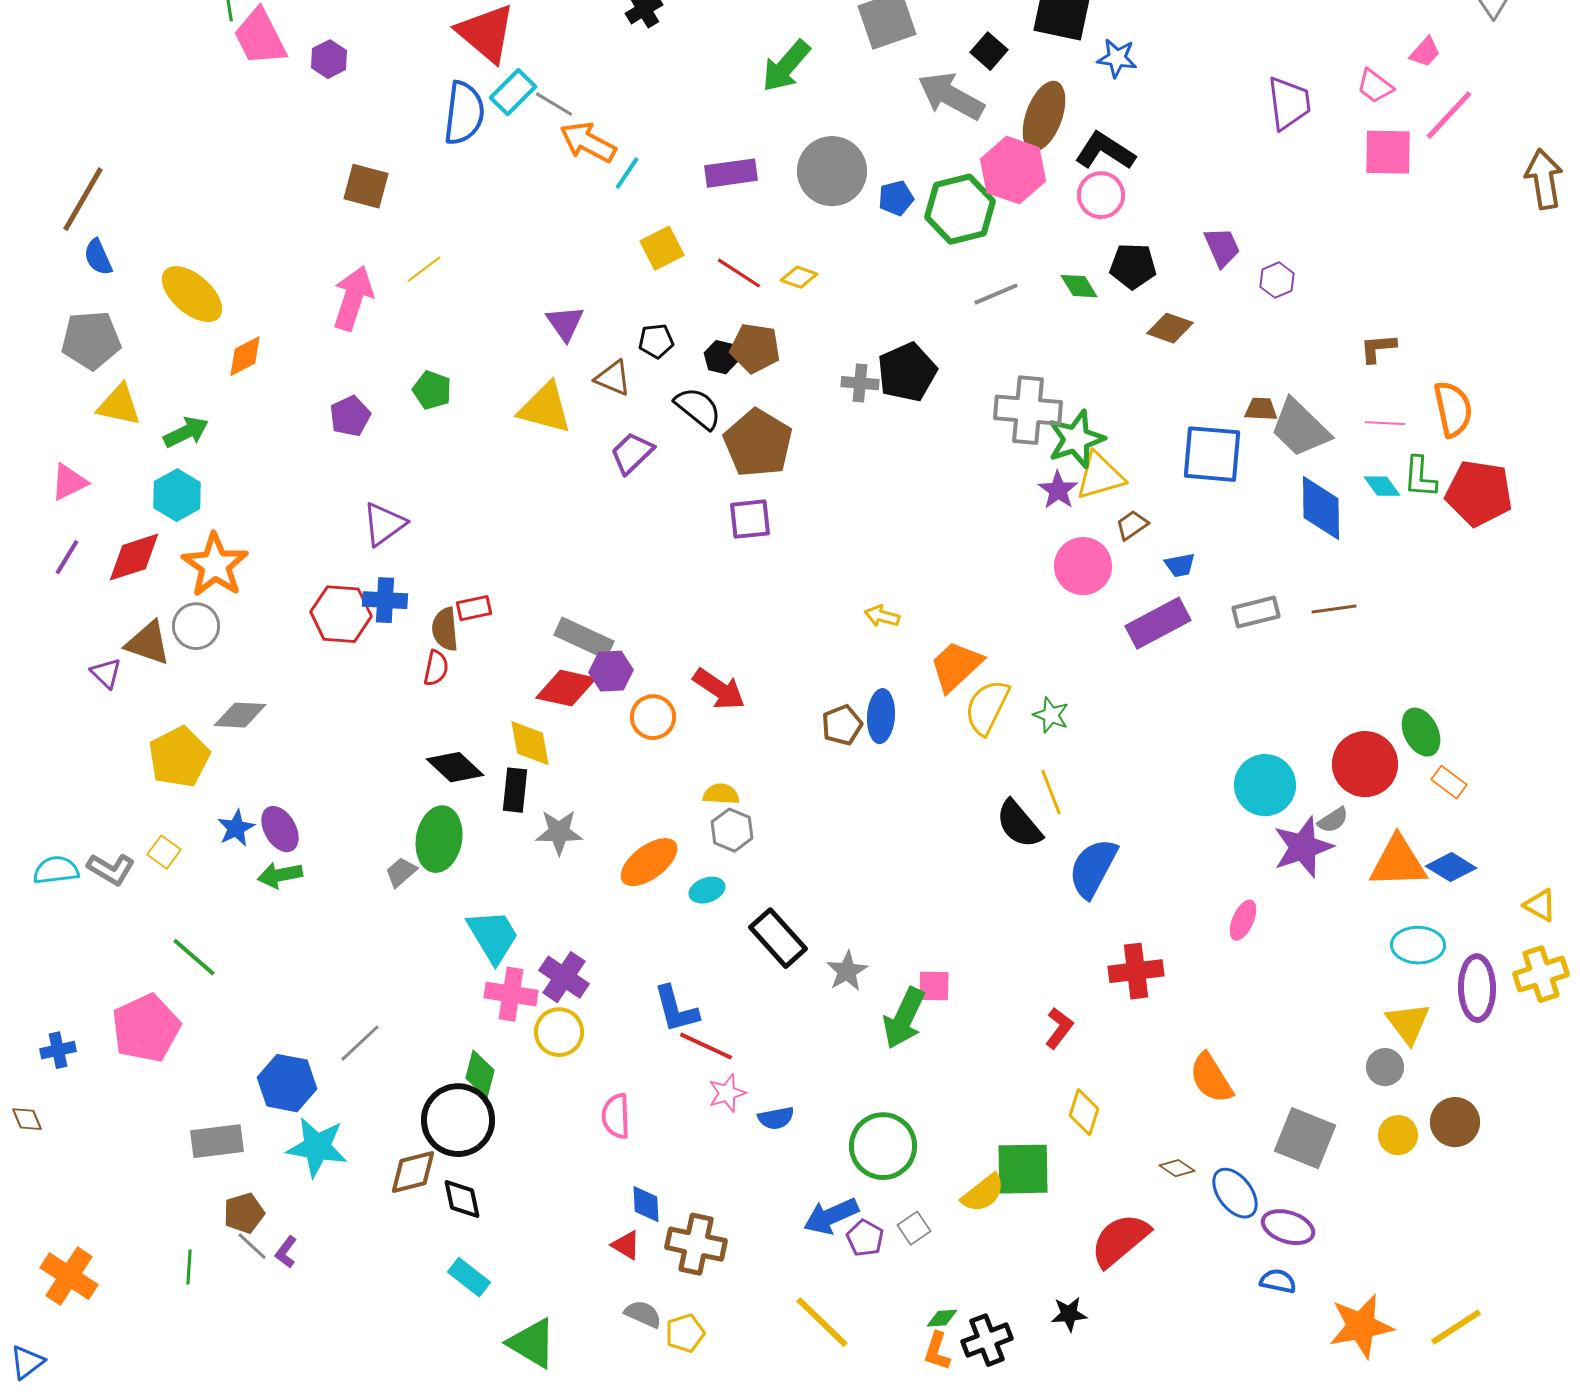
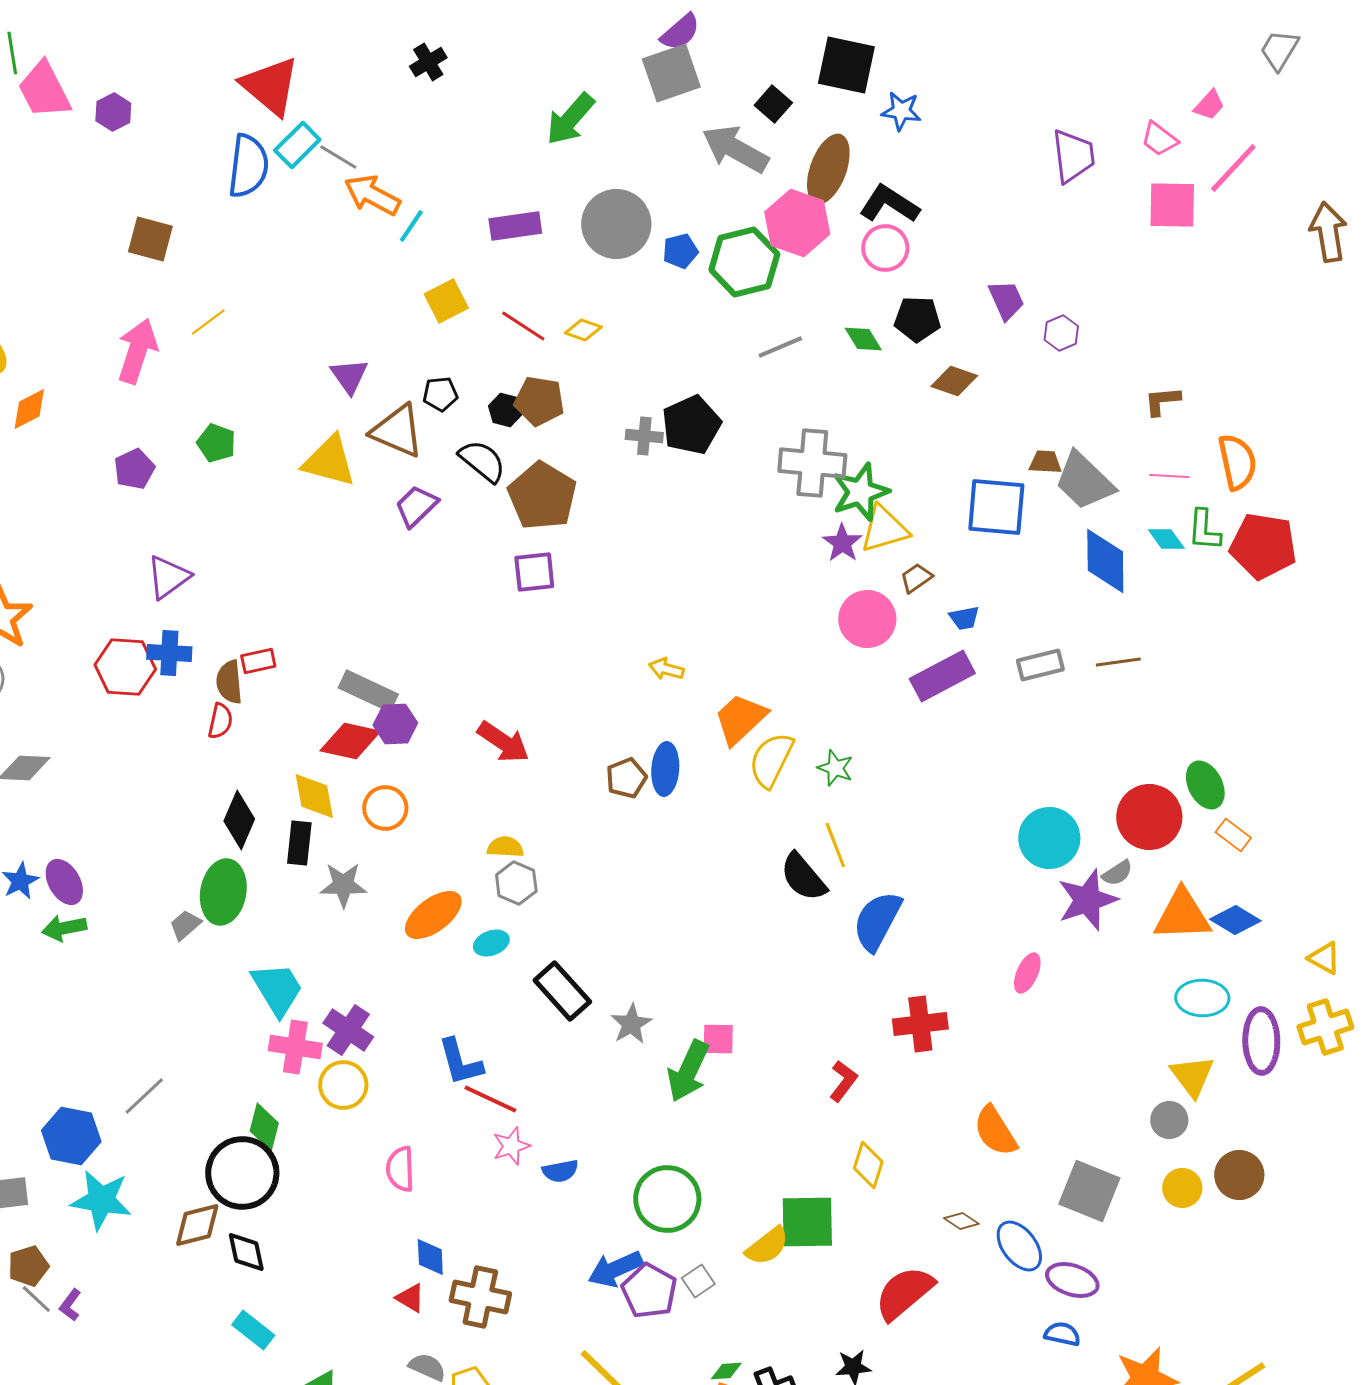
brown triangle: (613, 378) -> (397, 431), size x1.5
orange circle: (653, 717) -> (385, 808), moved
black diamond: (455, 767) -> (239, 820), turned 70
purple pentagon: (865, 1238) -> (649, 1291), size x1.5

